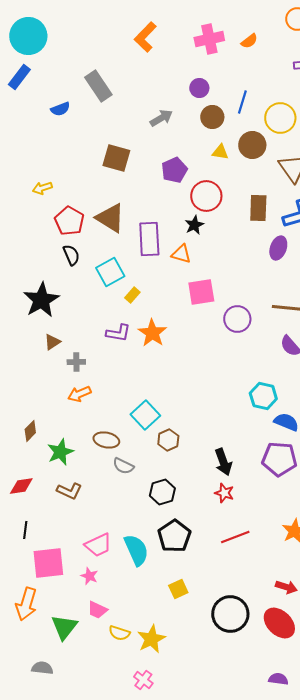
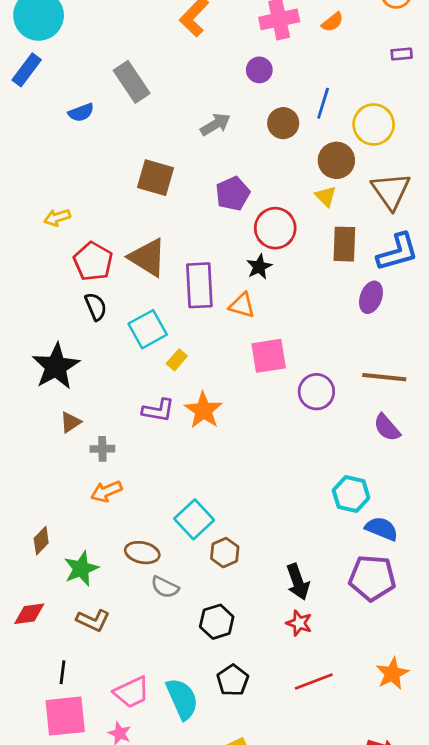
purple circle: (199, 88) -> (259, 70), moved
yellow triangle: (220, 152) -> (326, 196), moved, turned 36
black line: (25, 530) -> (62, 672), moved
black pentagon: (174, 536) -> (233, 680), size x0.7

